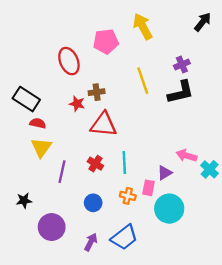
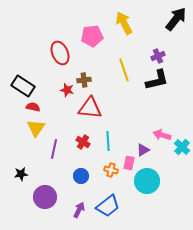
black arrow: (203, 22) -> (176, 19), size x1.4

